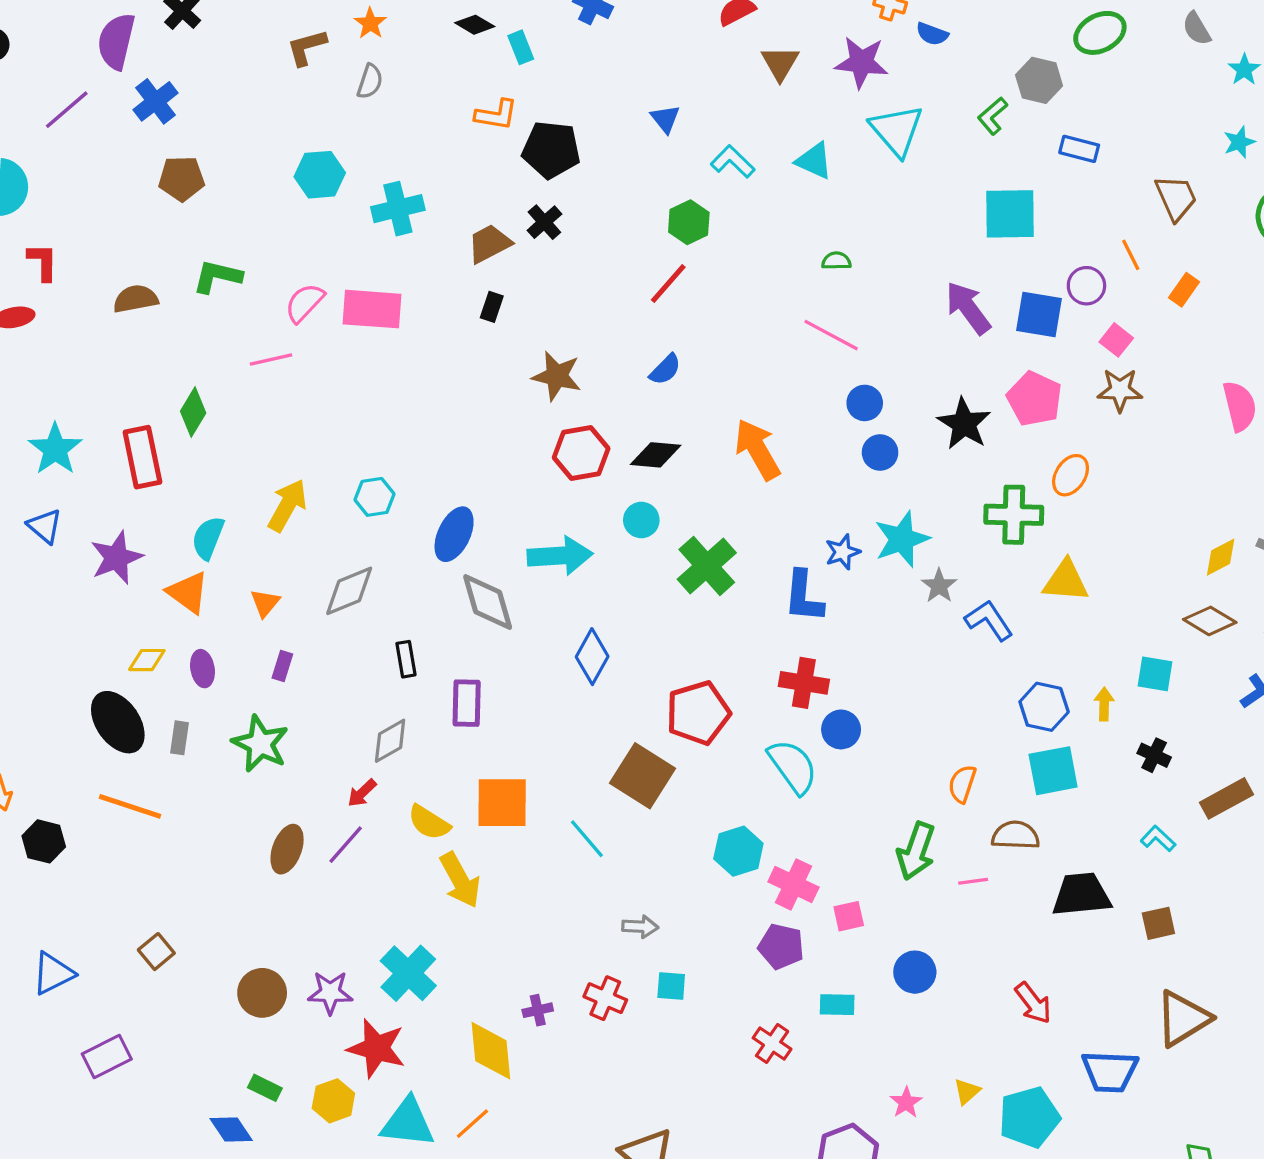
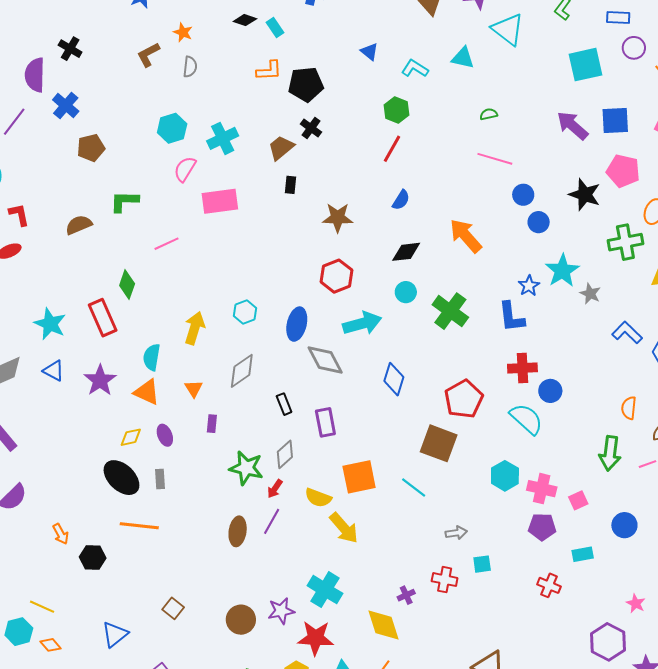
purple circle: (1086, 286) -> (634, 48), moved
pink semicircle: (305, 303) -> (185, 169), moved
red hexagon: (581, 453) -> (336, 276), moved
blue L-shape: (989, 620) -> (627, 333), moved
green star: (260, 744) -> (246, 468), moved

